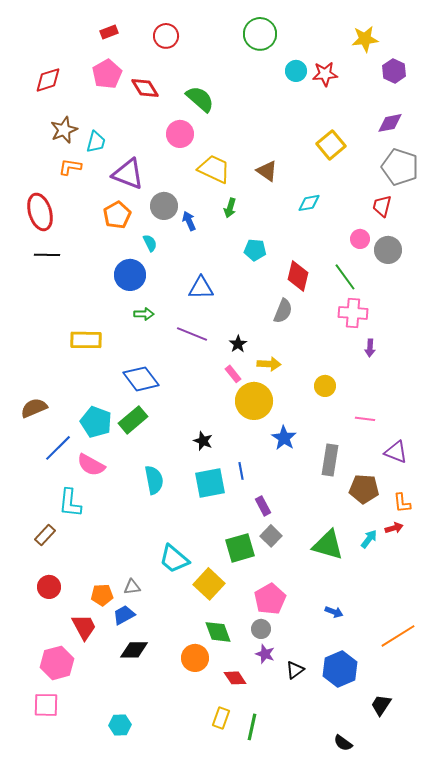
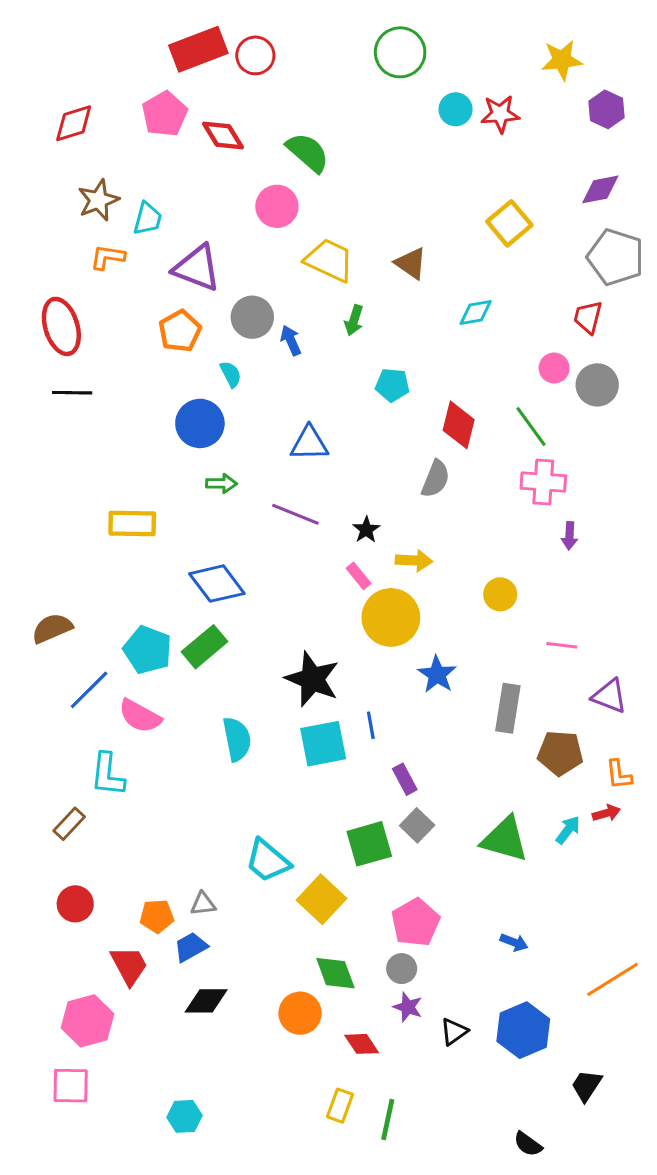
red rectangle: (109, 32) -> (198, 49), moved, size x2.0
black star: (203, 441) -> (312, 679), size x1.8

